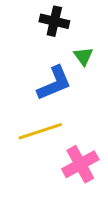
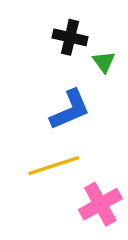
green triangle: (83, 56) -> (104, 62), moved

